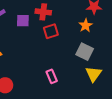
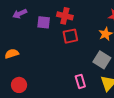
pink rectangle: (52, 76) -> (80, 81), moved

